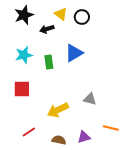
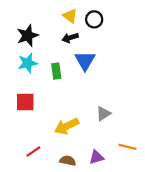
black star: (24, 15) -> (28, 35), moved
black arrow: (47, 29) -> (70, 38), moved
blue triangle: (74, 53) -> (85, 61), turned -30
gray triangle: (90, 99) -> (103, 114), turned -48

